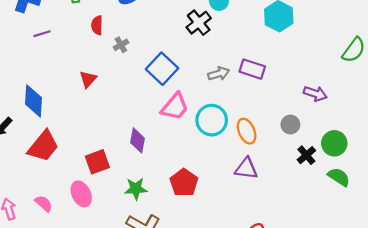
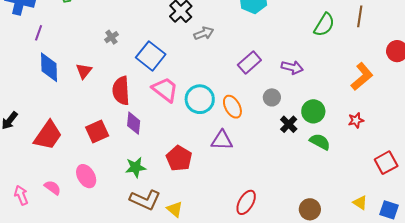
red semicircle: (97, 25) -> (121, 91), moved, size x1.6
purple line: (42, 34) -> (39, 33), turned -49
purple rectangle: (252, 69) -> (249, 62), moved, turned -55
gray arrow: (219, 74) -> (204, 33), moved
blue diamond: (34, 101) -> (49, 67), moved
pink trapezoid: (175, 107) -> (165, 90), turned -88
red square: (97, 162) -> (97, 132), moved
purple triangle: (246, 169) -> (222, 140), moved

